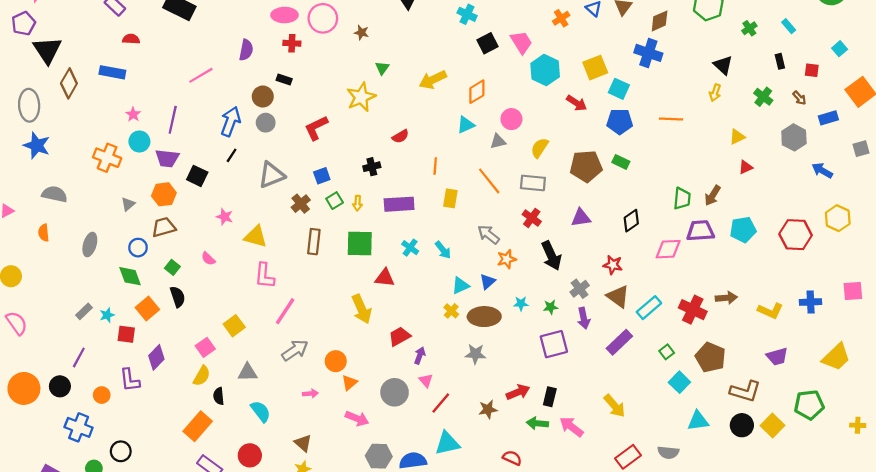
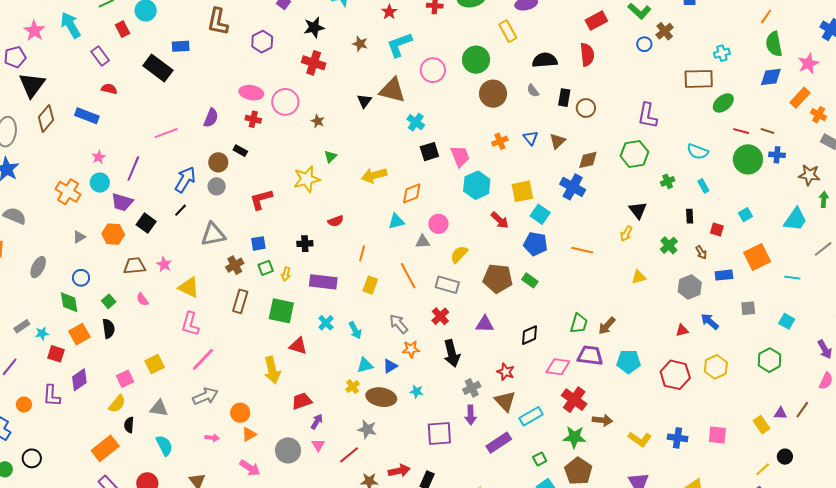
red triangle: (746, 167) -> (682, 330), moved
brown trapezoid: (164, 227) -> (134, 266), moved
green star: (551, 307) -> (574, 437), moved, size x1.6
red cross: (693, 310) -> (574, 400), moved
red line: (441, 403) -> (349, 455), moved

